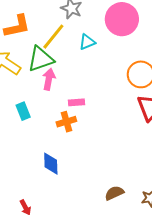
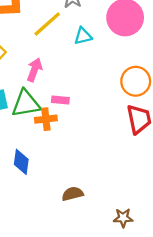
green triangle: (41, 59) -> (26, 104), moved
brown semicircle: (114, 193) -> (72, 194), moved

